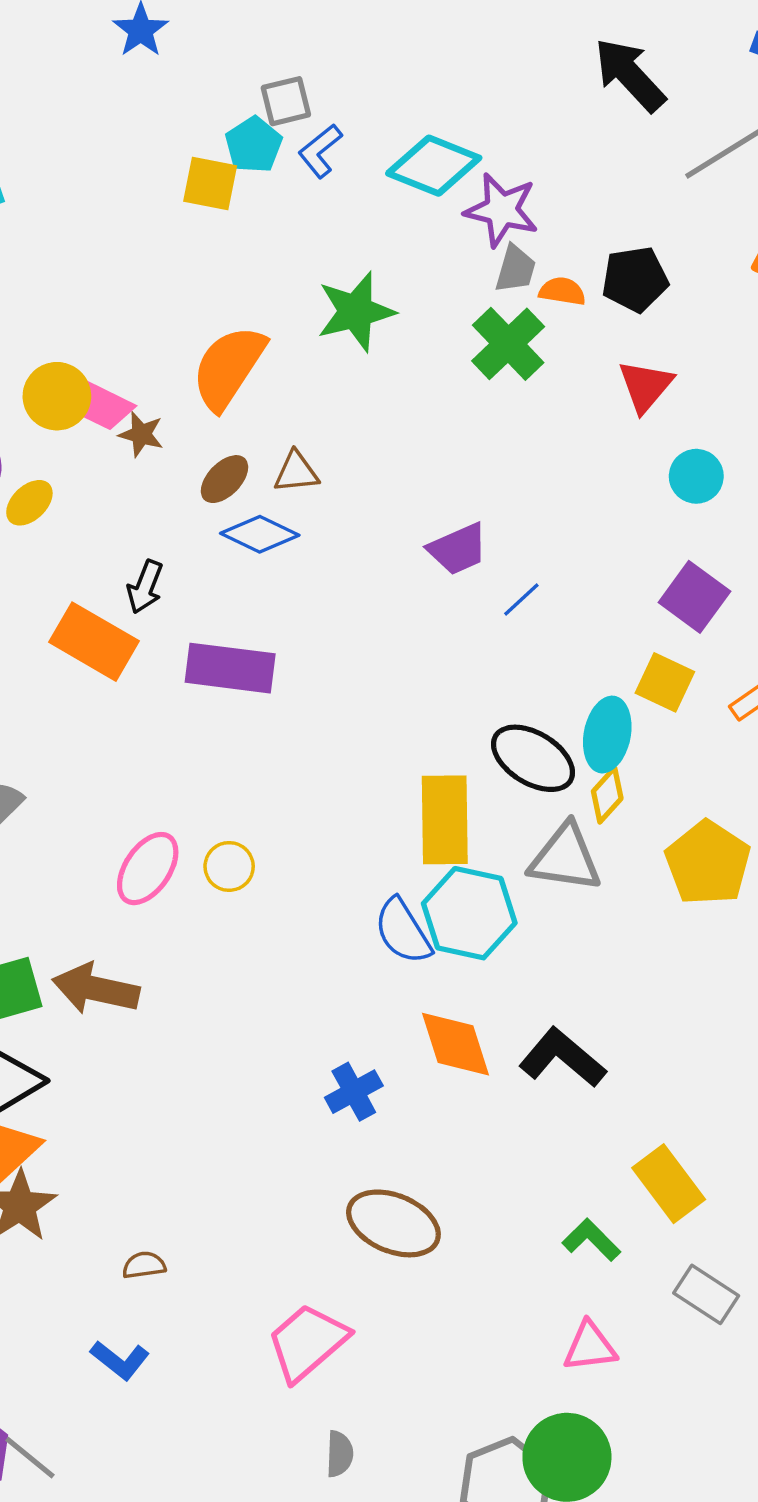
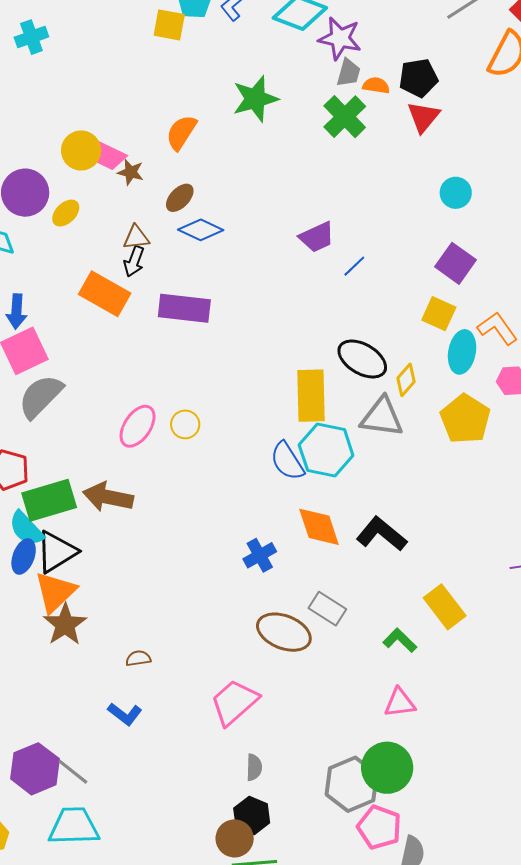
orange semicircle: (229, 367) -> (181, 132), size x0.7
red triangle: (645, 386) -> (423, 117), moved
brown triangle: (296, 472) -> (136, 237), moved
cyan ellipse: (607, 735) -> (462, 352), moved
gray rectangle: (706, 1294) -> (327, 609), moved

